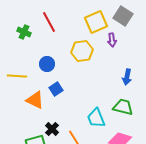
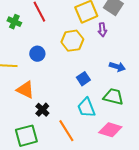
blue arrow: (127, 77) -> (117, 67), turned -84
blue square: (56, 89) -> (83, 79), moved
black cross: (52, 129) -> (42, 110), moved

